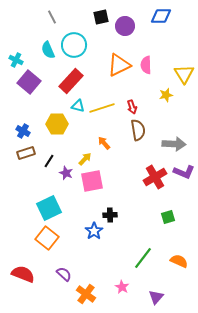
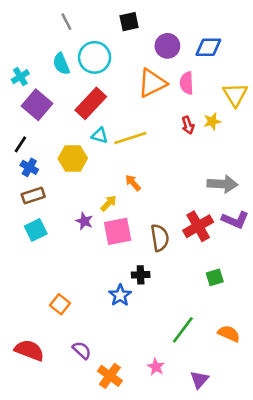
blue diamond: (161, 16) -> (208, 47), moved
purple circle: (125, 26) -> (167, 46), moved
cyan cross: (16, 60) -> (20, 77), turned 32
red arrow: (132, 107) -> (188, 125), moved
brown semicircle: (138, 130) -> (160, 238), moved
black line: (49, 161) -> (20, 144), moved
cyan square: (49, 208) -> (36, 230), moved, size x0.7
orange square: (47, 238) -> (60, 304), size x0.7

